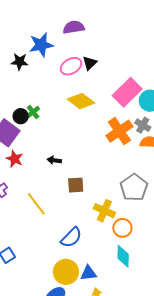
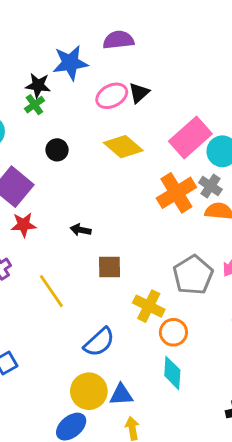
green cross: (33, 112) -> (34, 105), moved
black circle: (21, 116) -> (57, 150), moved
red star: (15, 159) -> (24, 225), turned -30

